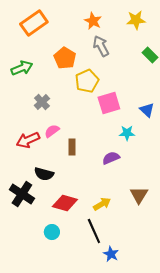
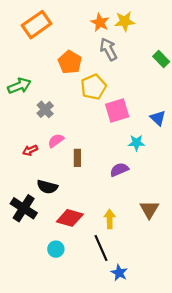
yellow star: (136, 20) -> (125, 21), moved
green arrow: (22, 68) -> (19, 86), moved
red arrow: (28, 140) -> (30, 150), size x0.6
yellow arrow: (102, 204) -> (110, 219), turned -60

